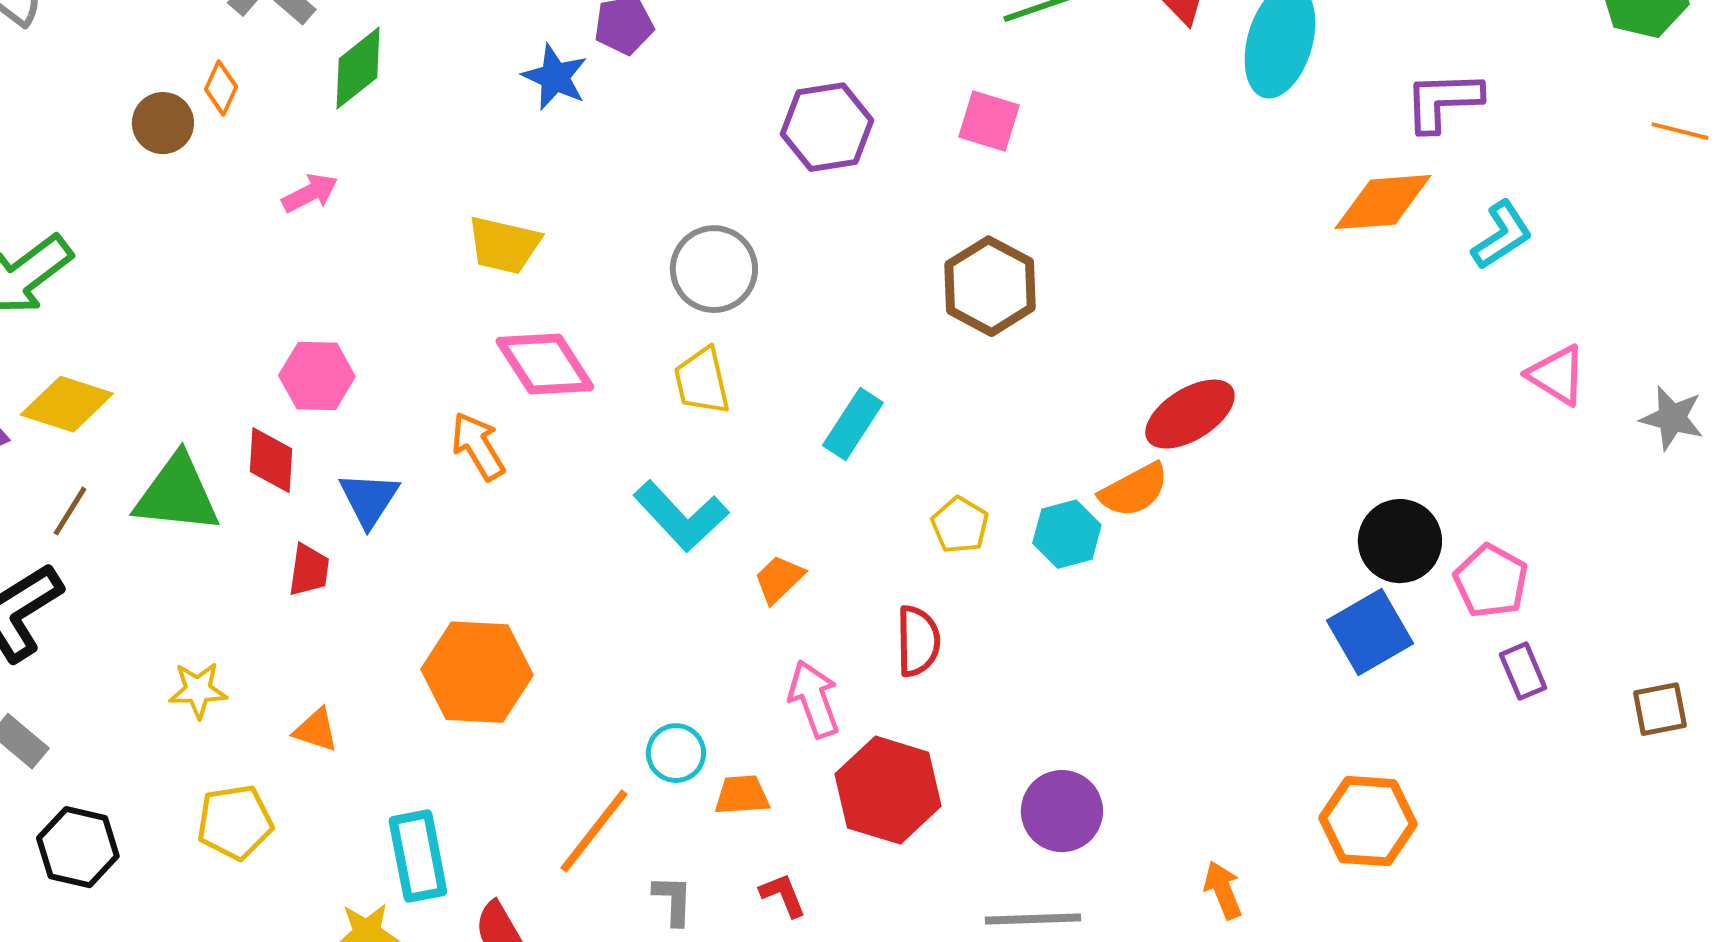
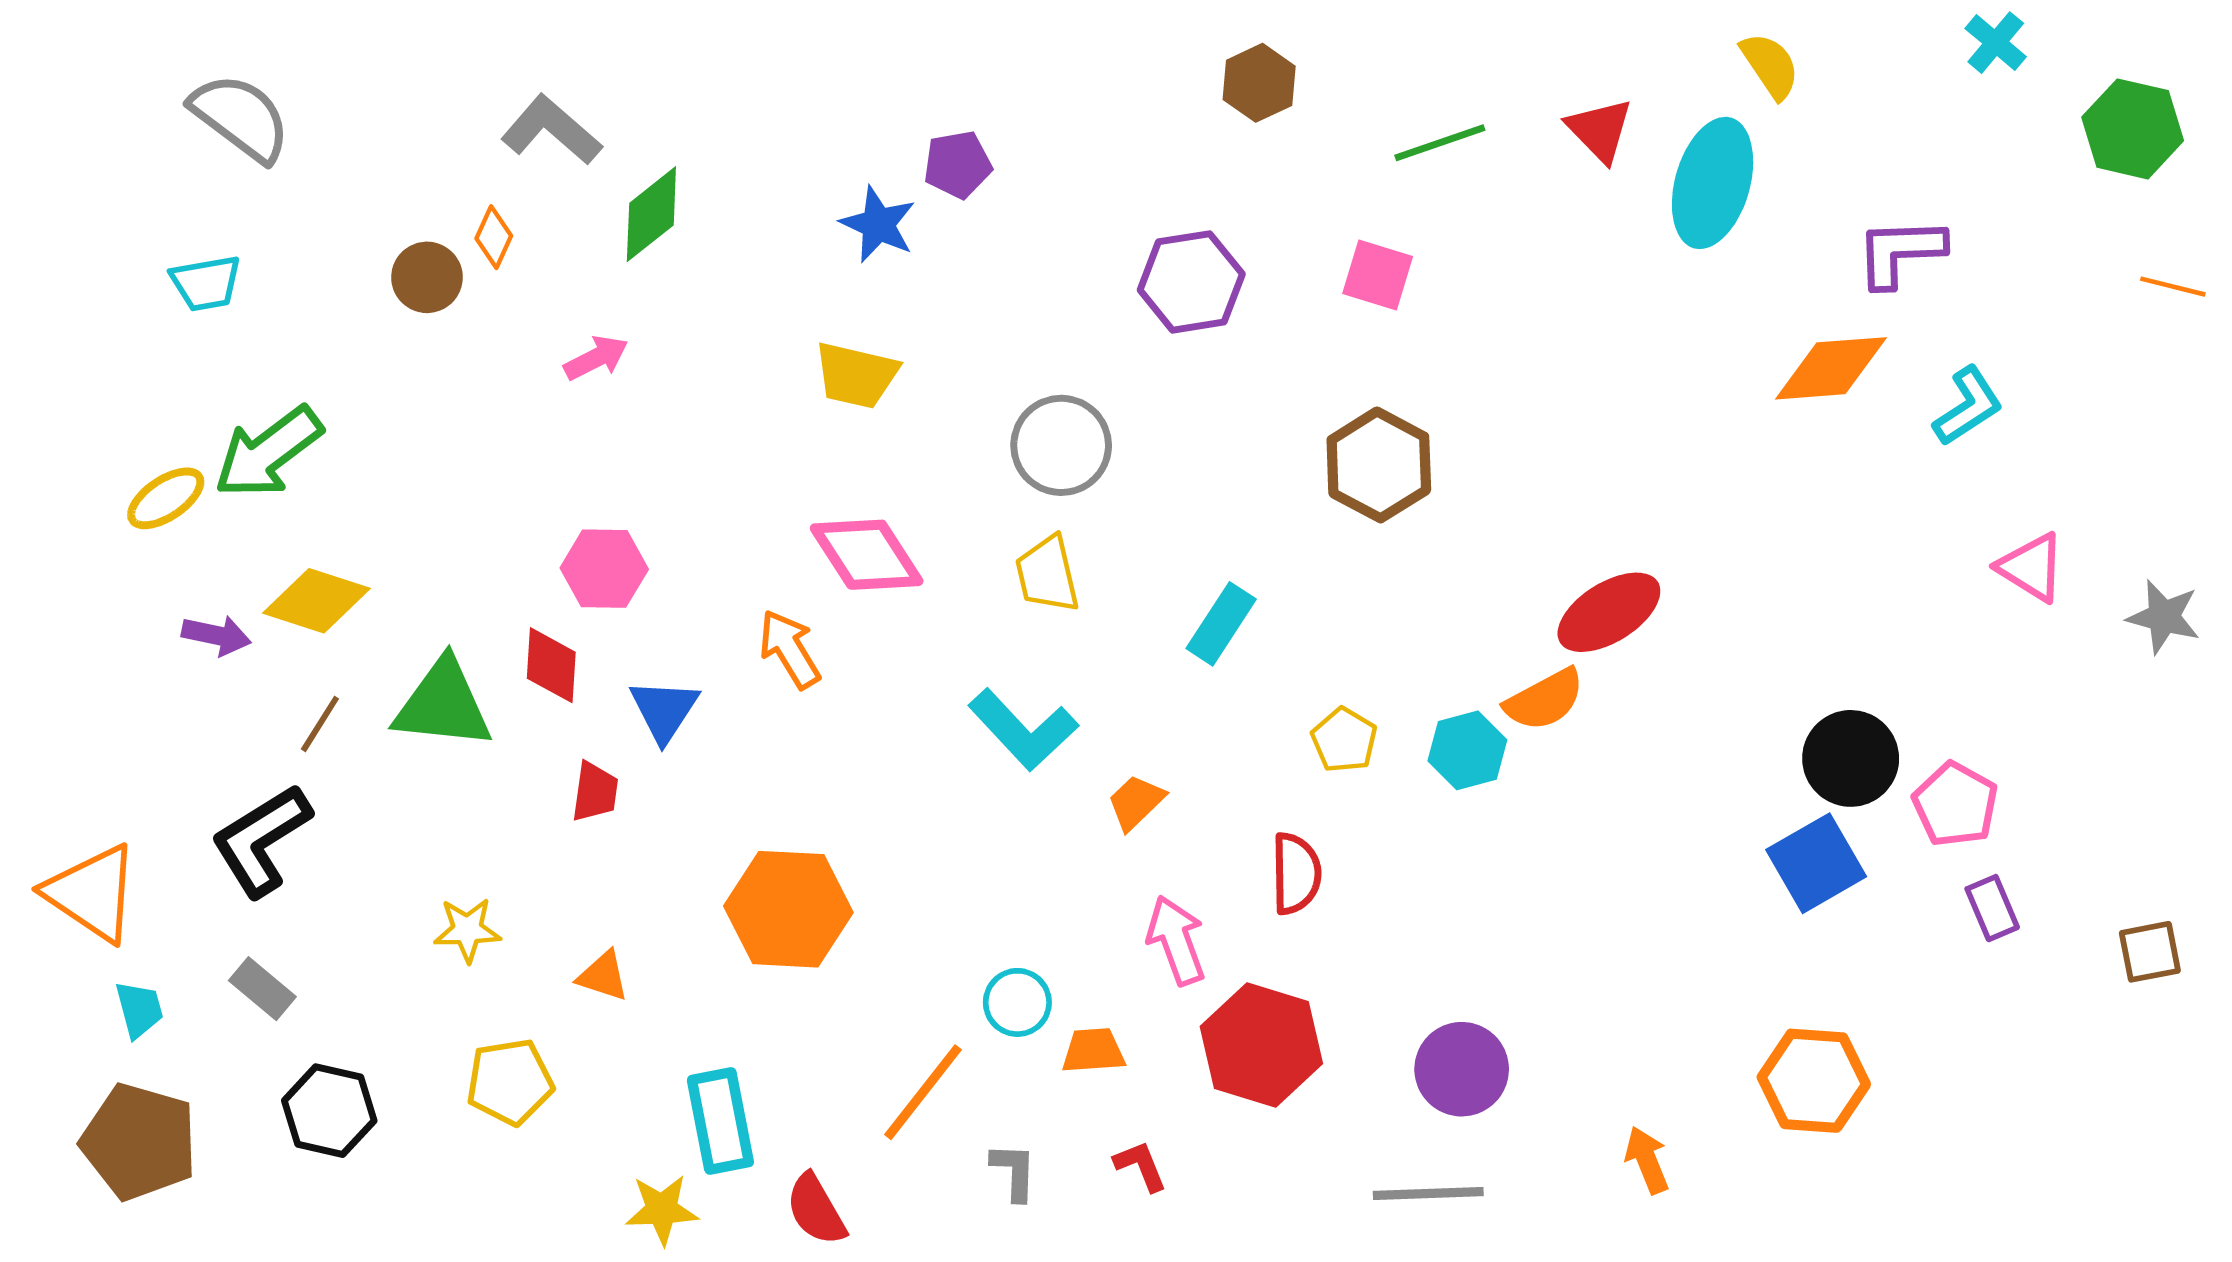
yellow trapezoid: (504, 245) -> (856, 375), moved

